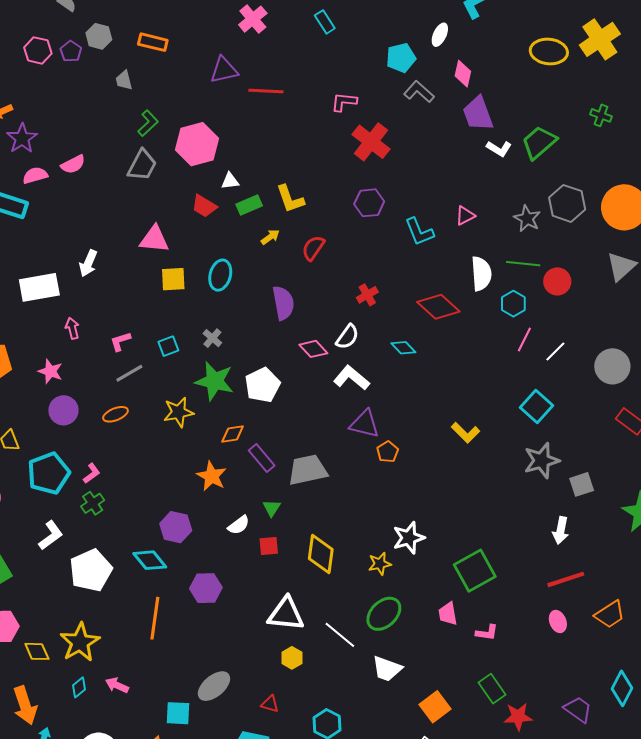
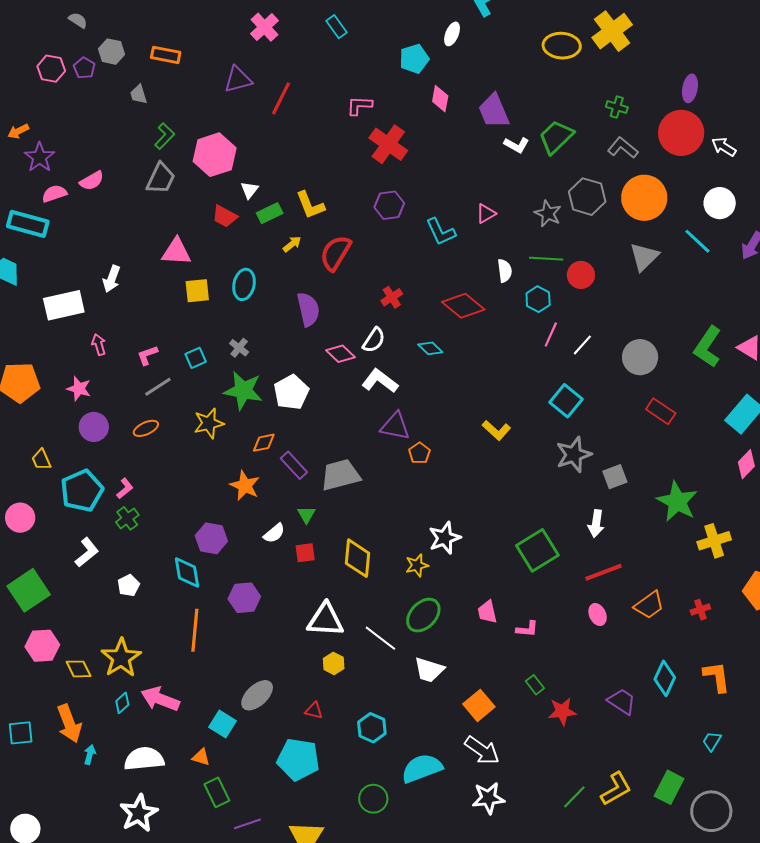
pink diamond: (463, 74) -> (440, 99), moved
red line: (266, 91) -> (281, 98), turned -64
gray L-shape: (419, 92) -> (623, 148), moved
white triangle: (230, 181) -> (249, 190), turned -42
red semicircle: (313, 248) -> (336, 253), size x1.4
white semicircle: (481, 274) -> (505, 271), size x0.7
cyan diamond: (150, 560) -> (187, 573), turned 32
white pentagon: (91, 570) -> (129, 585), size x0.5
green square: (475, 571) -> (537, 550), moved
pink arrow: (117, 685) -> (160, 699), size x1.6
green rectangle: (492, 689) -> (535, 685), size x0.7
cyan square: (178, 713) -> (222, 724), turned 32

